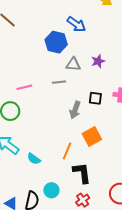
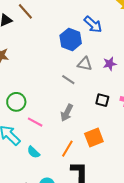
gray line: (59, 82) -> (68, 80), turned 32
pink line: (24, 87) -> (35, 122), moved, turned 35
gray arrow: (75, 110) -> (67, 113), moved

